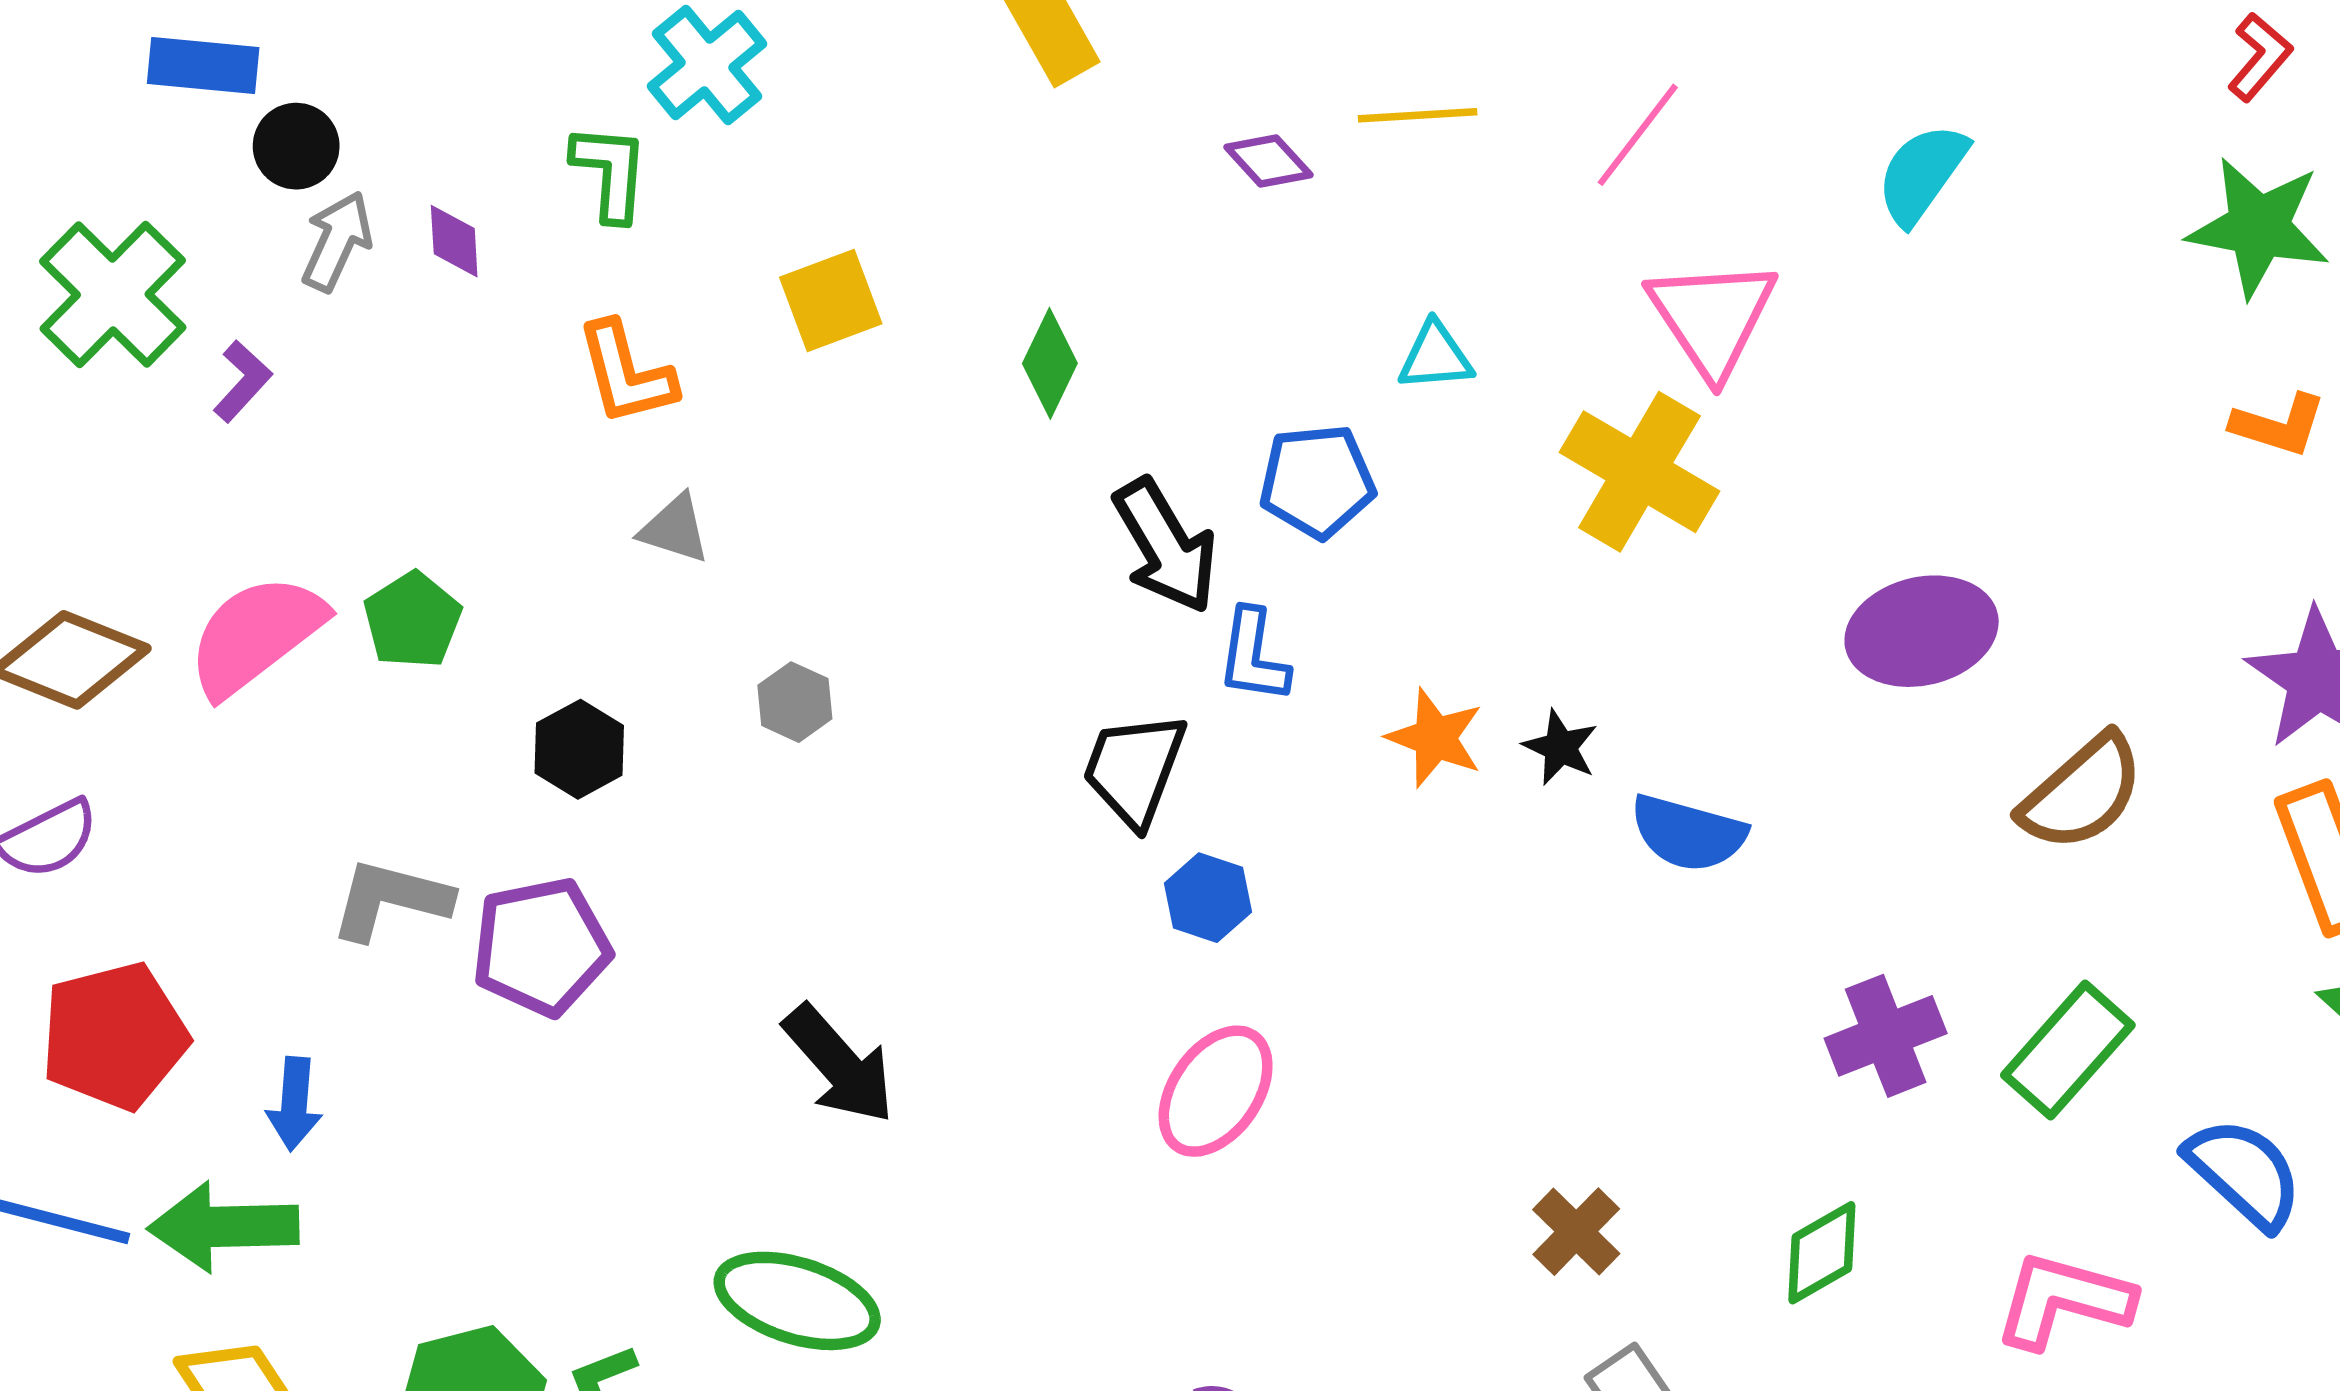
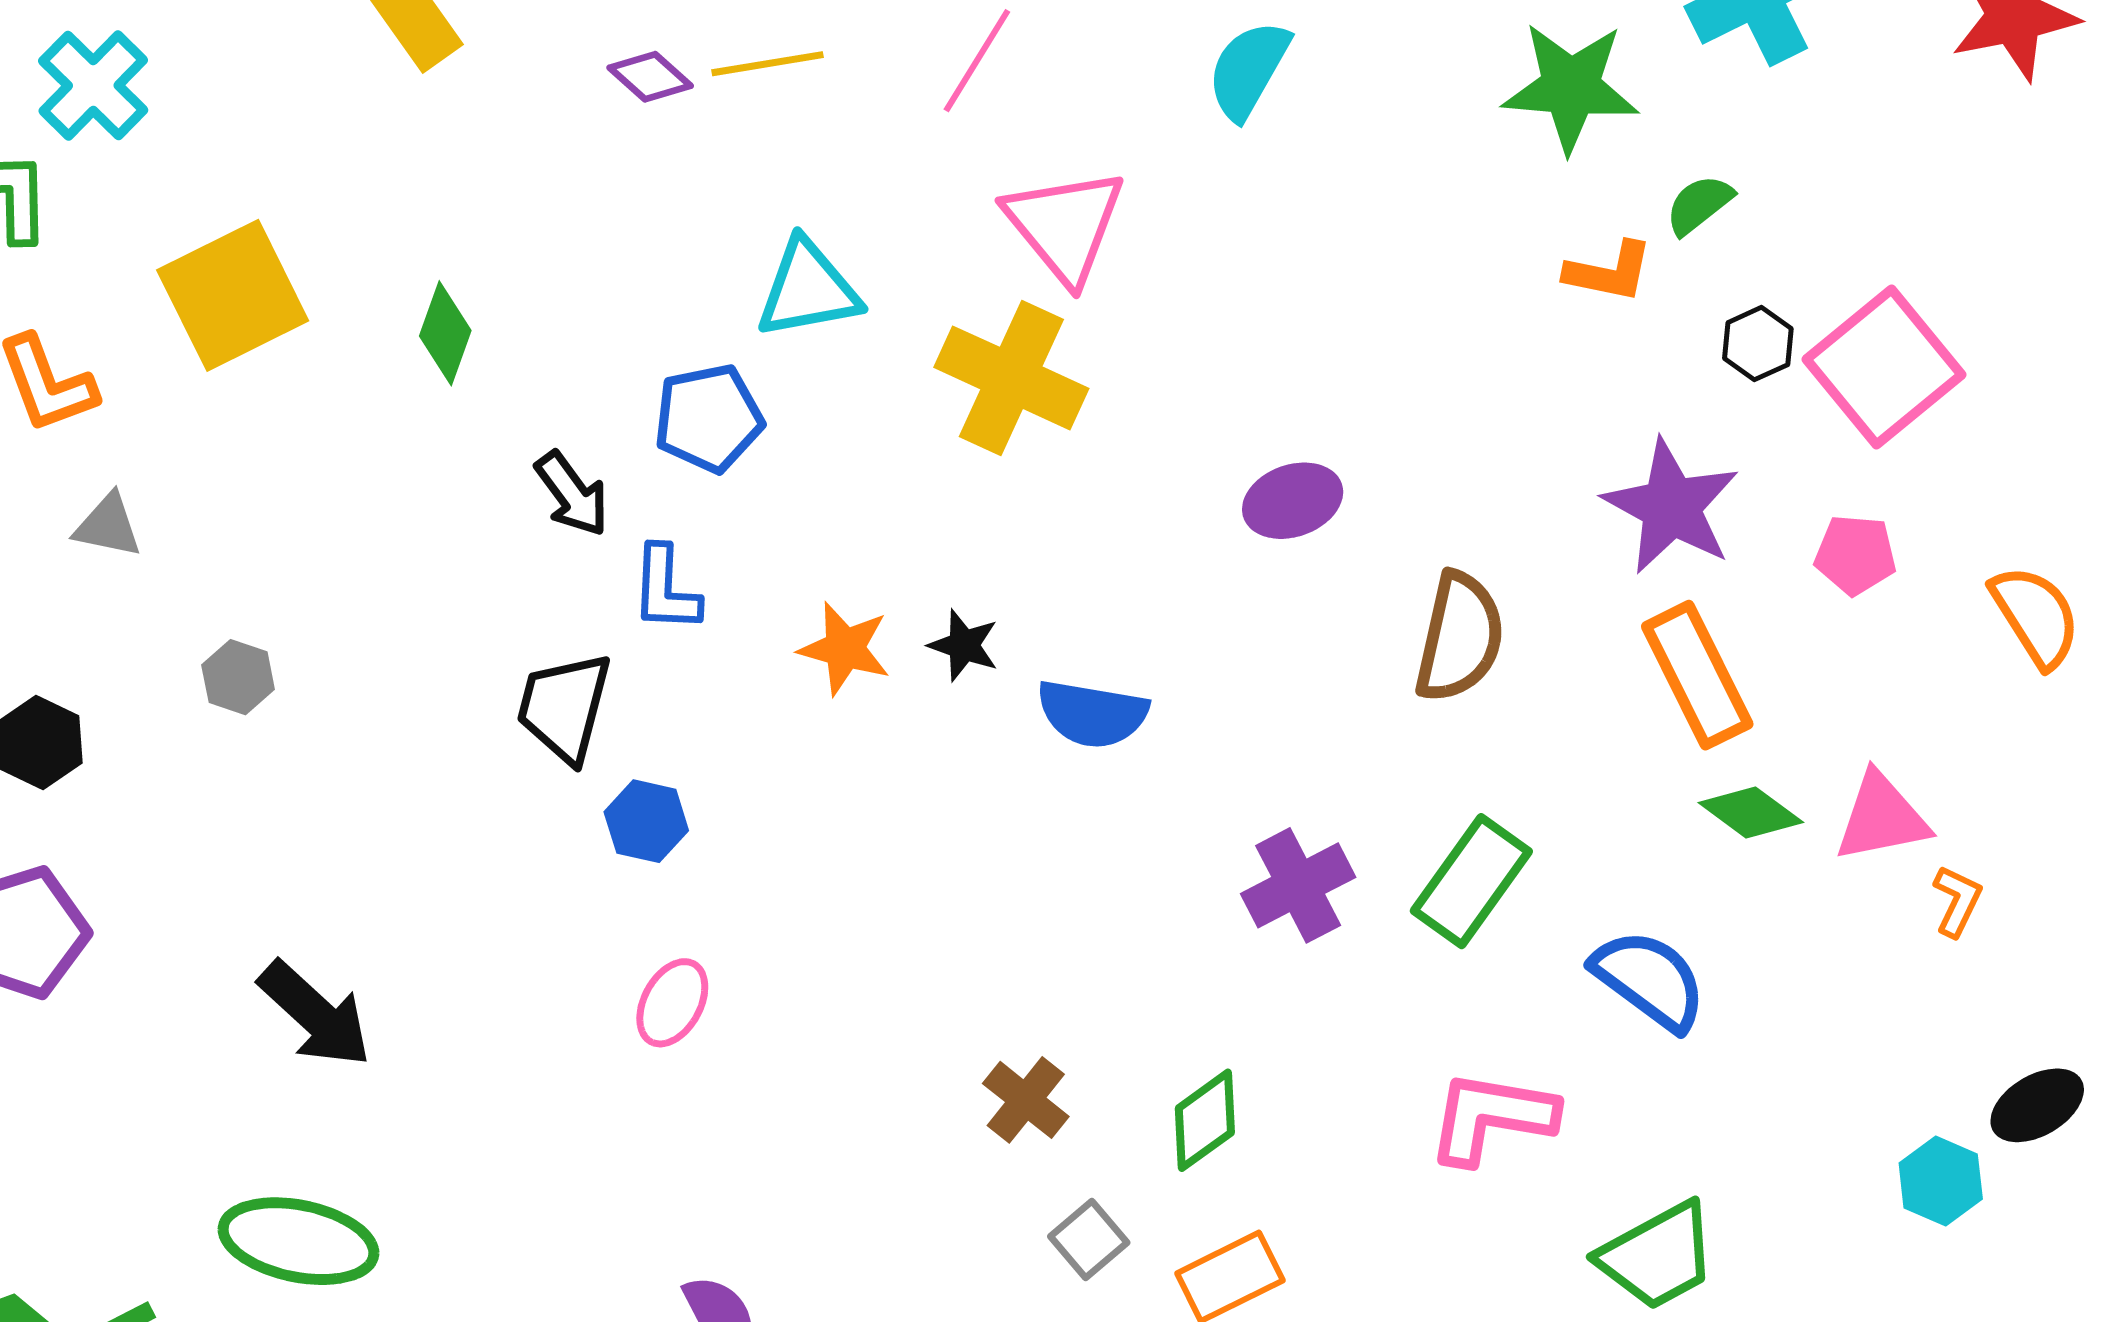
purple diamond: (1268, 161) -> (650, 77), moved
yellow square: (831, 301) -> (233, 295), size x1.5
cyan triangle: (1435, 357) -> (808, 289), size x1.5
black arrow: (1165, 546) -> (572, 494), size x0.7
purple ellipse: (1922, 631) -> (1293, 501), size x0.7
brown semicircle: (2082, 793) -> (1460, 637), turned -30
pink ellipse: (1216, 1091) -> (672, 1003), size x0.7
green diamond: (1822, 1253) -> (1205, 1120), moved

